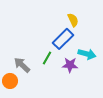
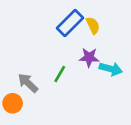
blue rectangle: (63, 39) -> (70, 23), moved
purple star: (70, 65) -> (89, 57), moved

